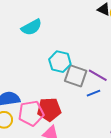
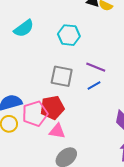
cyan hexagon: (60, 62) -> (69, 35), moved
gray square: (76, 76) -> (62, 76), moved

